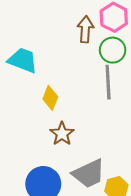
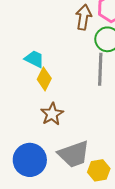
cyan trapezoid: (23, 60) -> (34, 59), moved, size x0.7

